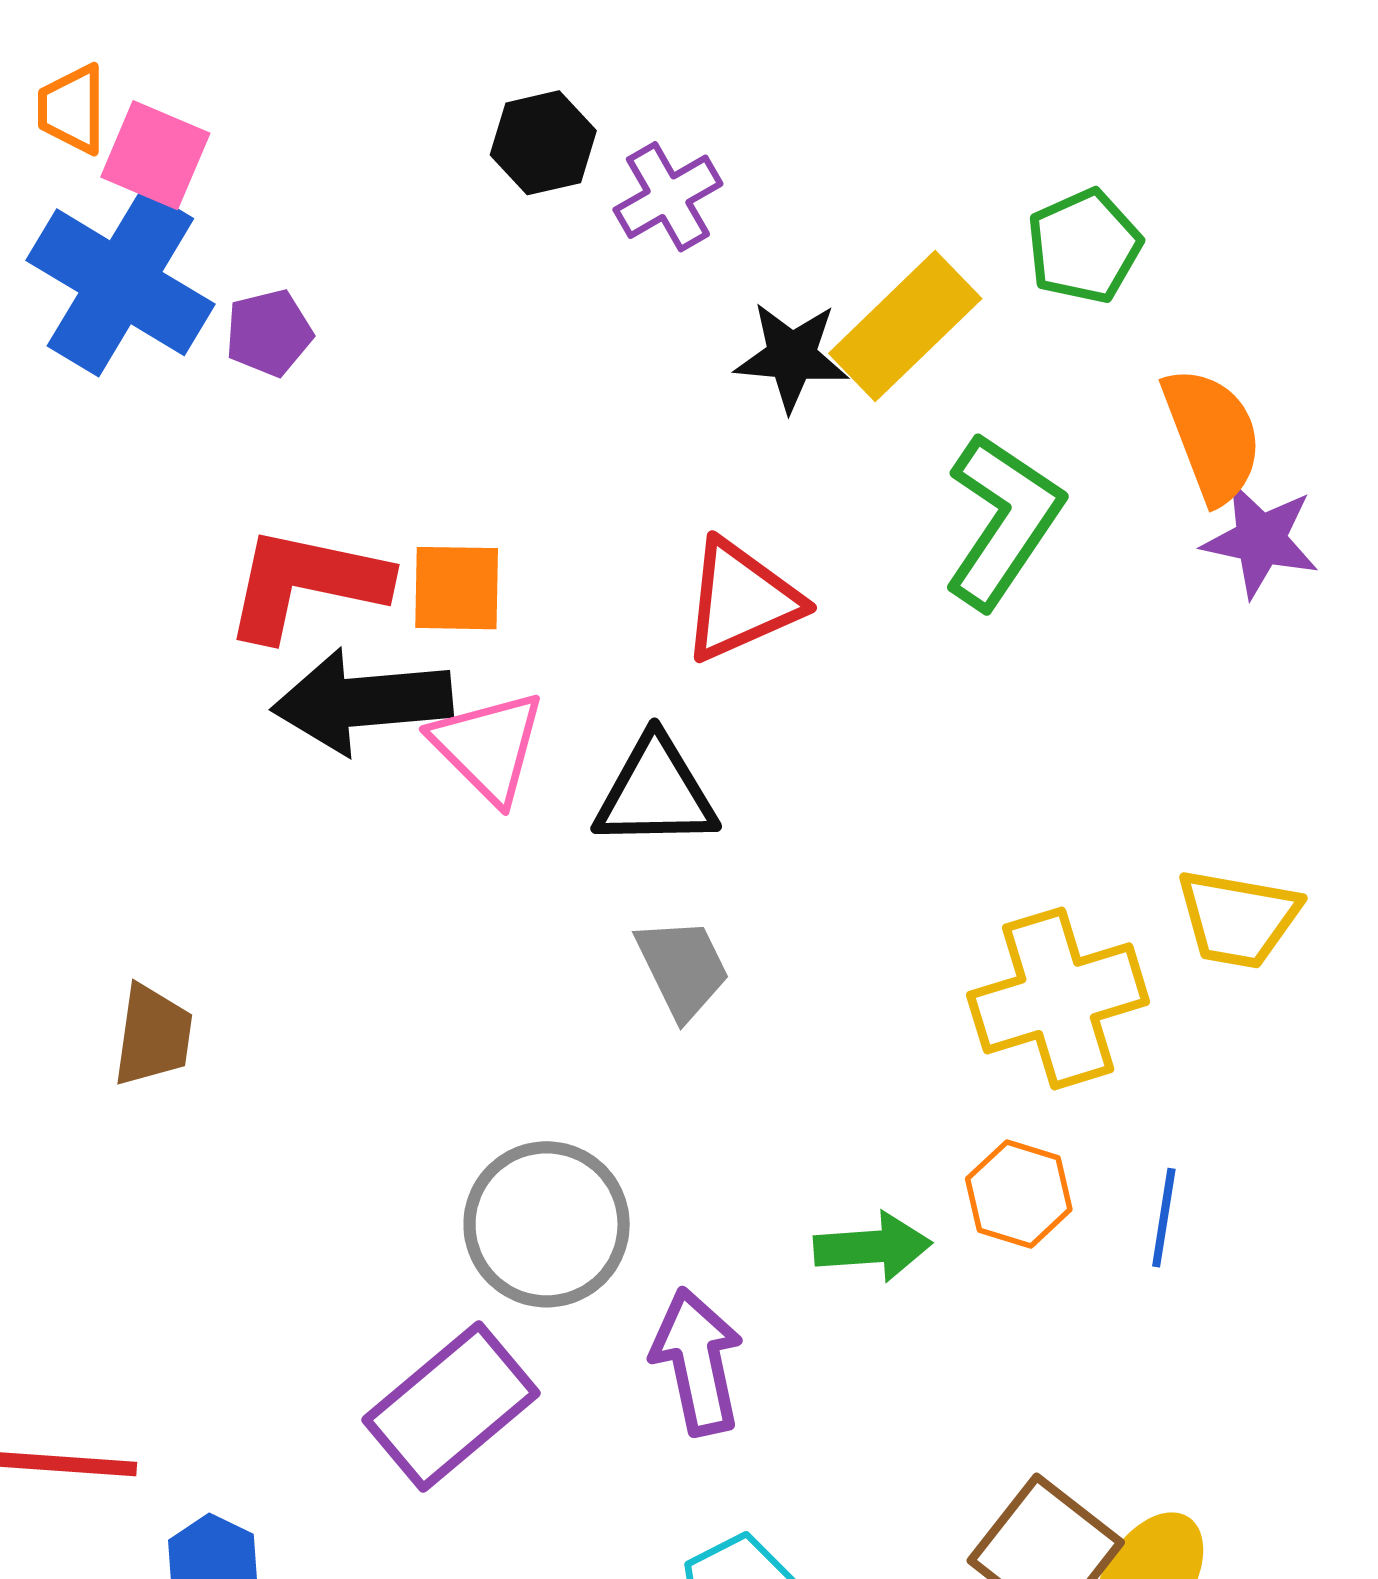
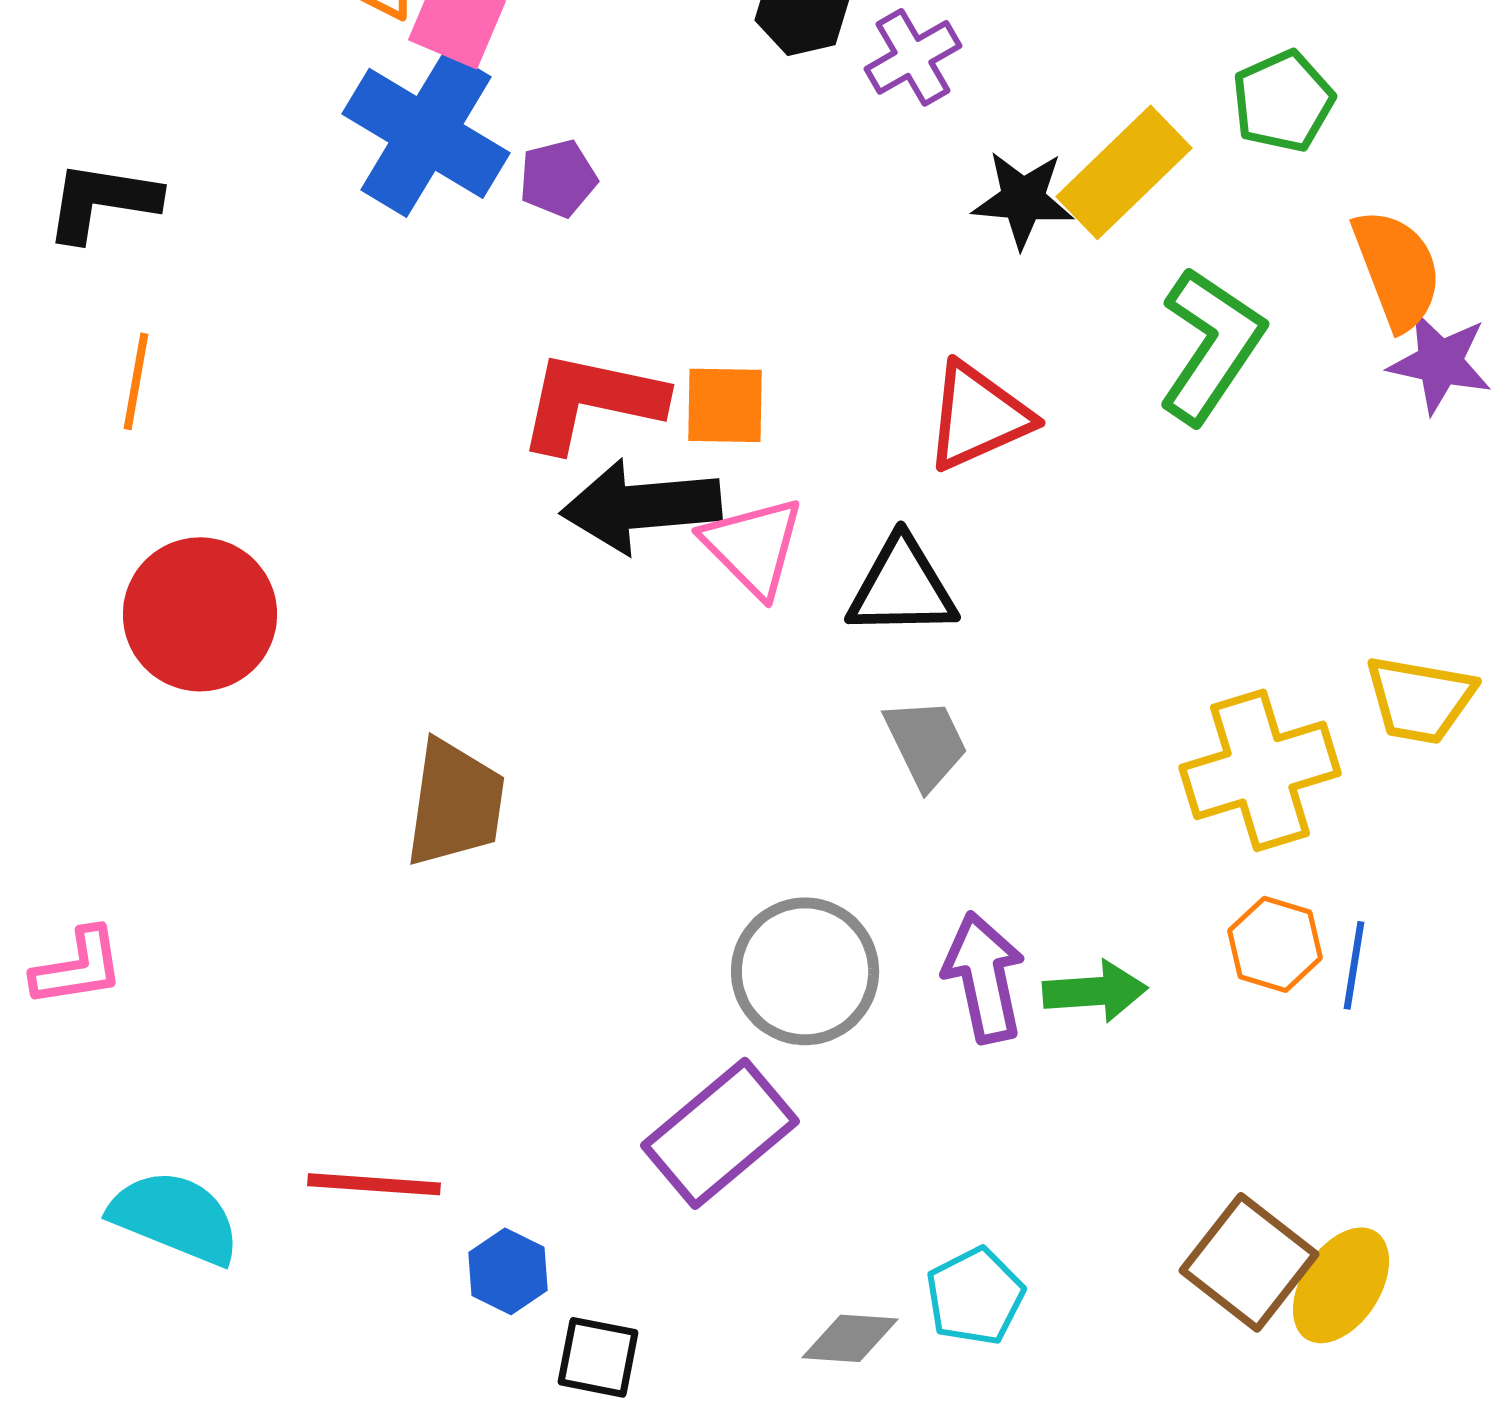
brown trapezoid: (153, 1035) -> (455, 803), size x1.4
orange hexagon: (1019, 1194) -> (1275, 944), moved
purple arrow: (697, 1362) -> (984, 977), moved

